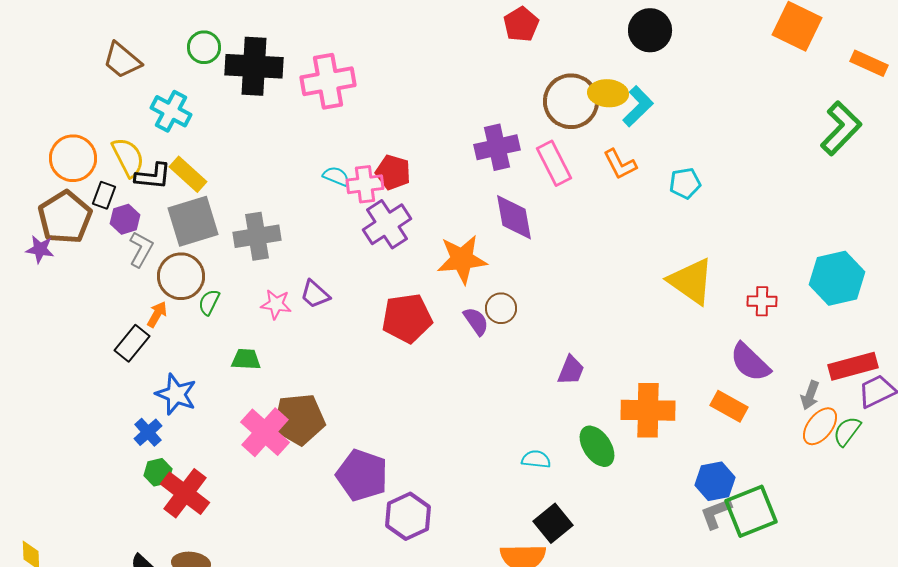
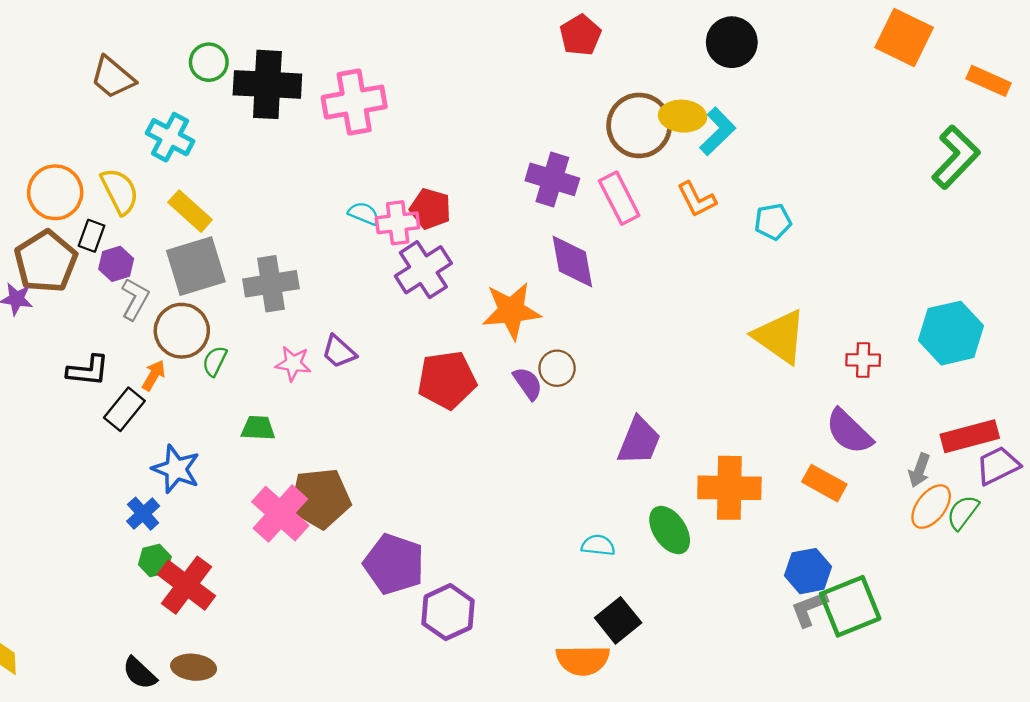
purple cross: (497, 147) -> (552, 179), turned 30
black L-shape: (153, 176) -> (88, 371), moved
purple trapezoid: (571, 370) -> (639, 441), size x1.4

